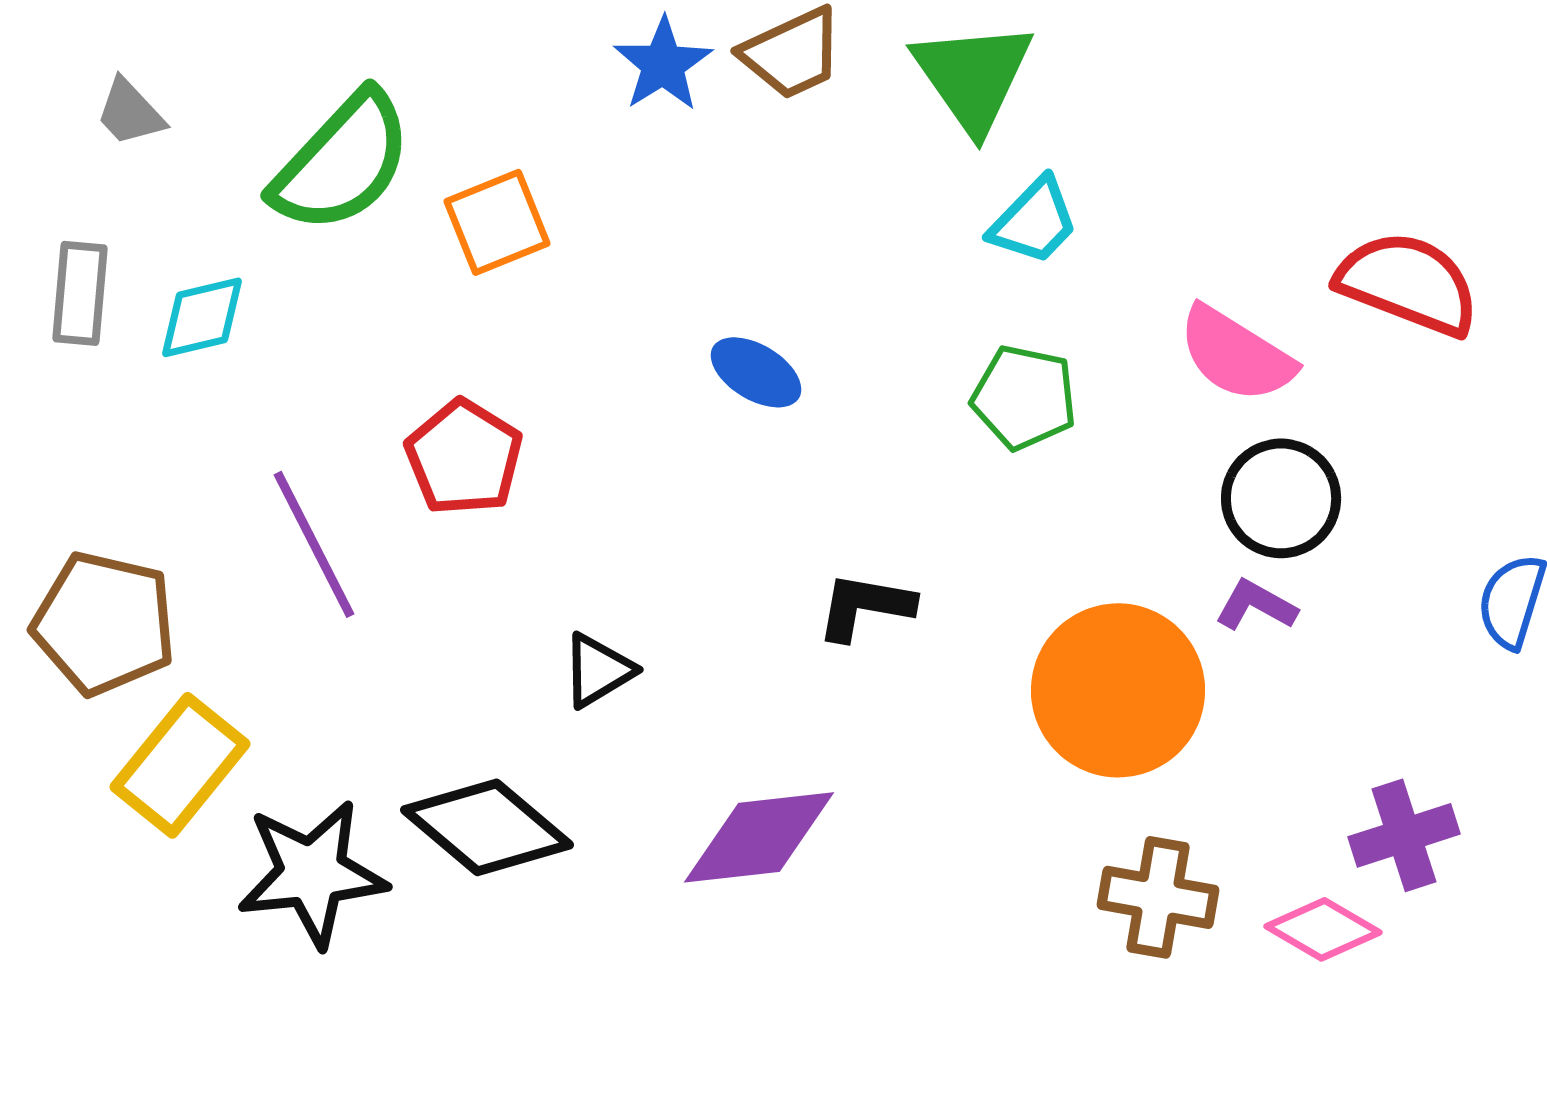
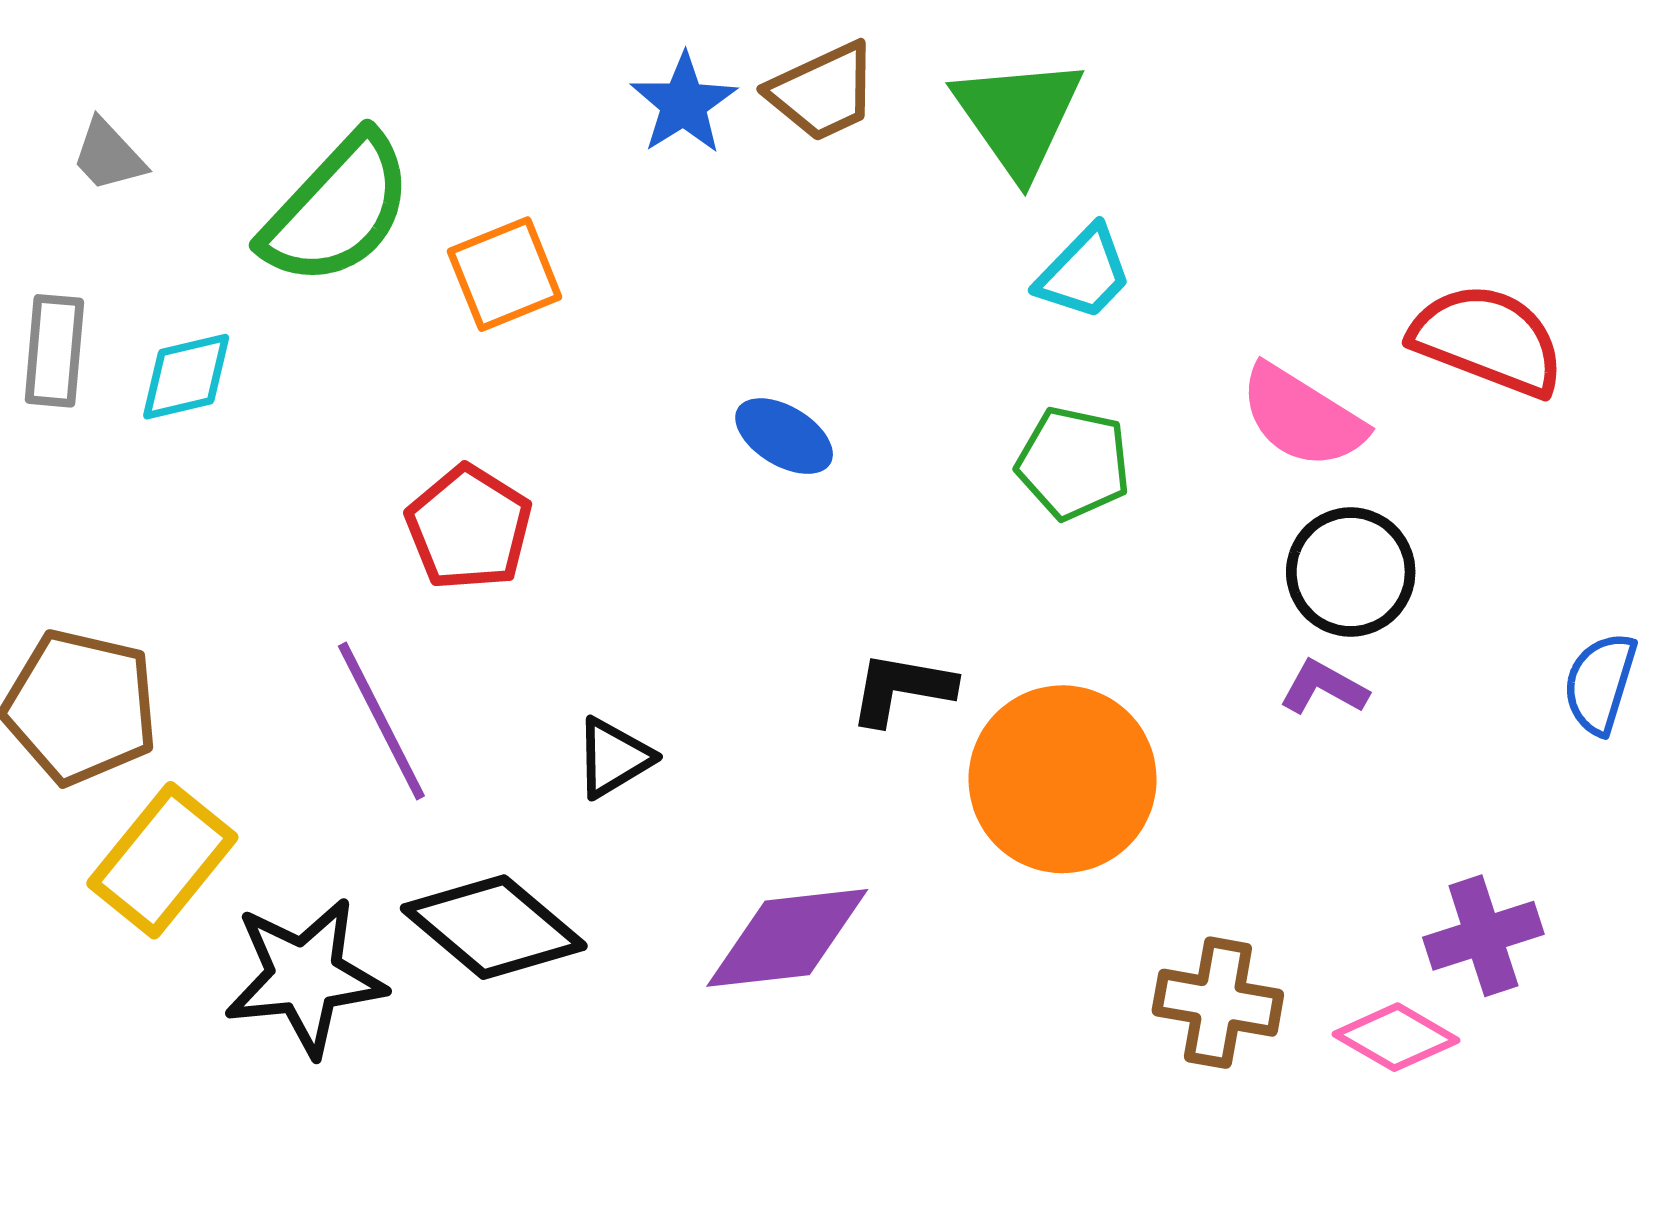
purple line: (314, 544) -> (381, 721), moved
orange circle: (1118, 690) -> (1063, 779), moved

